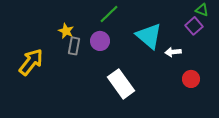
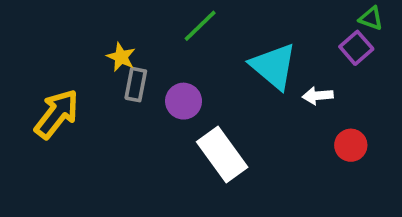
purple circle: (100, 41) -> (184, 101), moved

